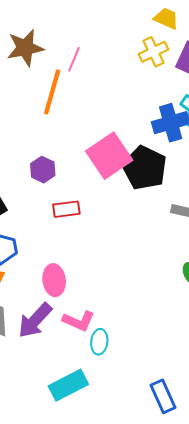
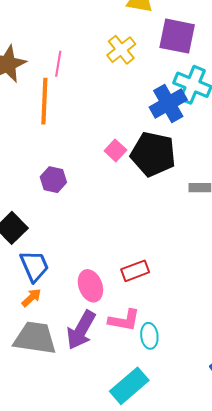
yellow cross: (153, 52) -> (121, 50), moved
pink square: (109, 156) -> (115, 150), size x0.5
red rectangle: (66, 209) -> (135, 271), moved

